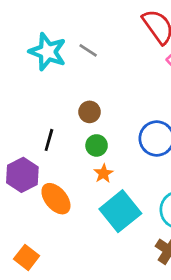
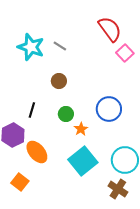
brown circle: (90, 112) -> (59, 81), moved
orange star: (104, 173) -> (81, 129), moved
orange square: (27, 257) -> (20, 182), moved

